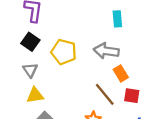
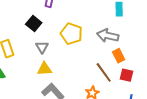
black square: (30, 42) -> (34, 23), moved

